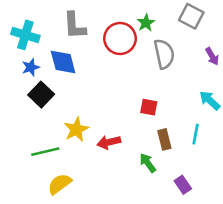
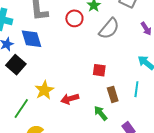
red circle: (120, 38) -> (74, 18), size x0.7
gray semicircle: (164, 54) -> (109, 29), turned 55
green line: (45, 152) -> (21, 108), turned -40

